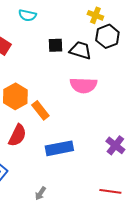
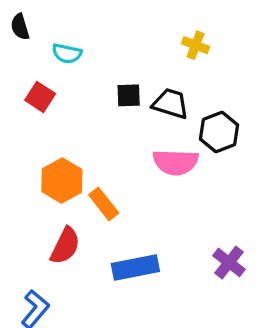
cyan semicircle: (27, 15) -> (67, 53), moved
black hexagon: (107, 36) -> (219, 132), moved

